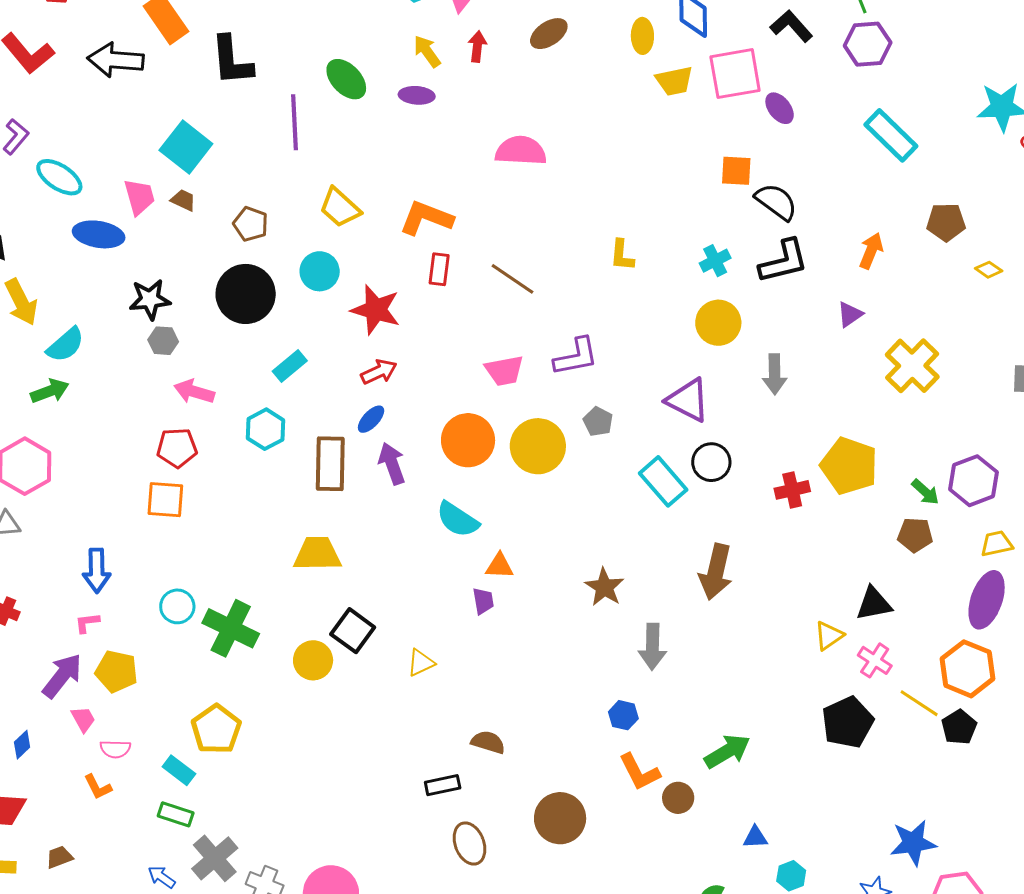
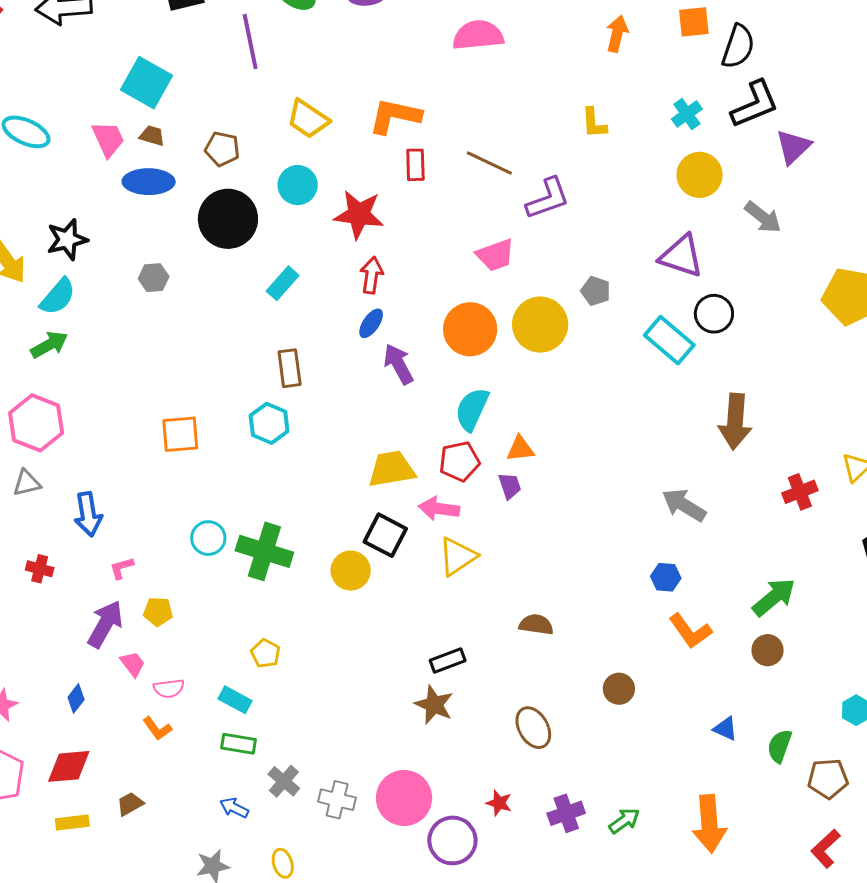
black semicircle: (776, 202) -> (738, 46), turned 81
blue ellipse: (99, 234) -> (149, 182), moved
orange arrow: (871, 251) -> (617, 34), moved
black star: (150, 299) -> (67, 239), moved
purple triangle: (850, 314) -> (793, 147), moved, size x1.4
purple L-shape: (576, 357) -> (548, 198), moved
red arrow: (379, 372) -> (372, 275), turned -48
gray arrow: (775, 374) -> (763, 217), turned -42
pink arrow: (194, 392) -> (439, 509), moved
cyan hexagon: (265, 429) -> (269, 423), moved
red pentagon: (177, 448) -> (460, 461), moved
brown rectangle: (330, 464) -> (290, 368), moved, size x0.7
red cross: (792, 490) -> (800, 492), moved
cyan semicircle: (458, 520) -> (472, 409), turned 90
yellow trapezoid: (317, 554) -> (392, 469), moved
blue arrow: (97, 571) -> (88, 514), moved
brown star: (604, 587) -> (434, 705), moved
gray arrow: (652, 647) -> (684, 505), turned 129
yellow triangle: (421, 663) -> (458, 556), size x1.4
yellow pentagon: (116, 671) -> (158, 612), size x0.7
yellow pentagon: (216, 729) -> (266, 653), size x0.6
black rectangle: (443, 785) -> (448, 661), moved
brown circle: (678, 798) -> (768, 650), moved
brown circle: (560, 818) -> (619, 689), size x0.6
blue triangle: (755, 837) -> (725, 729), moved, turned 36
gray cross: (215, 858) -> (284, 781), size x0.7

